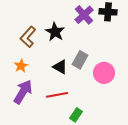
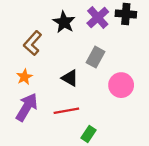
black star: (55, 32) -> (64, 22), moved
gray rectangle: (80, 60) -> (95, 57), moved

